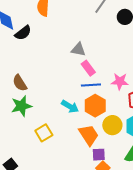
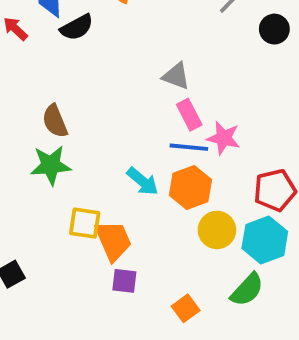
pink star: (120, 81) -> (224, 138), moved
yellow square: (44, 133) -> (85, 223), turned 30
orange trapezoid: (89, 135) -> (113, 241), moved
purple square: (99, 155) -> (124, 281), moved

